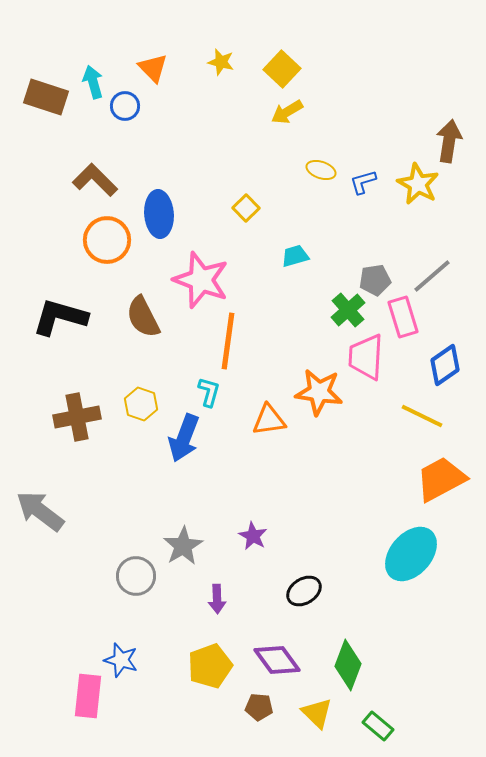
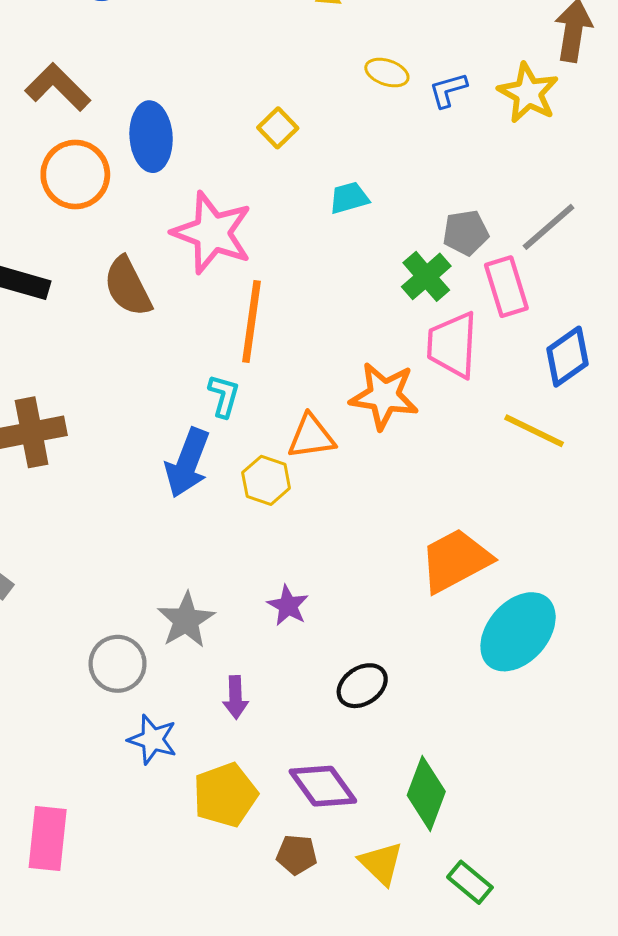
yellow hexagon: (141, 404) -> (266, 480), moved
orange trapezoid: (441, 479) -> (455, 560), moved
blue star: (121, 660) -> (152, 740), moved

